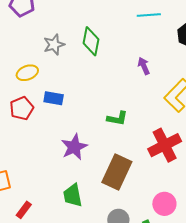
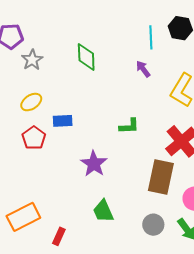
cyan line: (149, 15) -> (151, 37), moved, turned -75
gray star: (54, 45) -> (32, 60), moved
brown rectangle: (117, 172) -> (161, 177), moved

